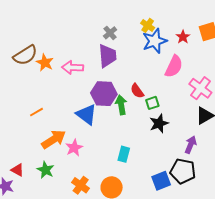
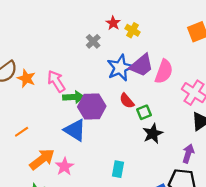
red star: (183, 37) -> (113, 23), moved
blue star: (155, 41) -> (120, 68), moved
purple trapezoid: (107, 56) -> (141, 65), moved, turned 60
pink arrow: (73, 67) -> (56, 81), turned 60
green arrow: (121, 105) -> (73, 97), moved, turned 102

